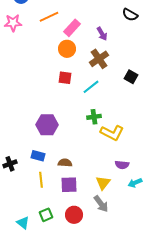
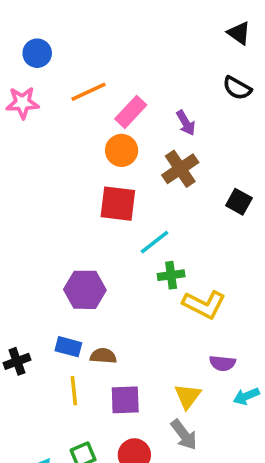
red square: (65, 78) -> (118, 204), size x1.5
cyan line: (91, 87) -> (155, 242), moved
brown semicircle: (65, 163) -> (103, 356), moved

